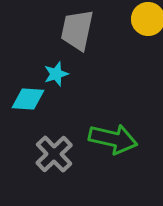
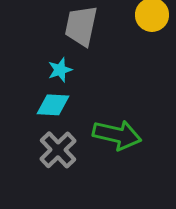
cyan diamond: (28, 99) -> (53, 105), moved

